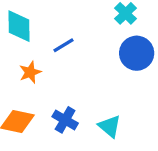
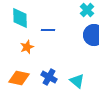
blue line: (63, 45) -> (48, 30), turned 32

